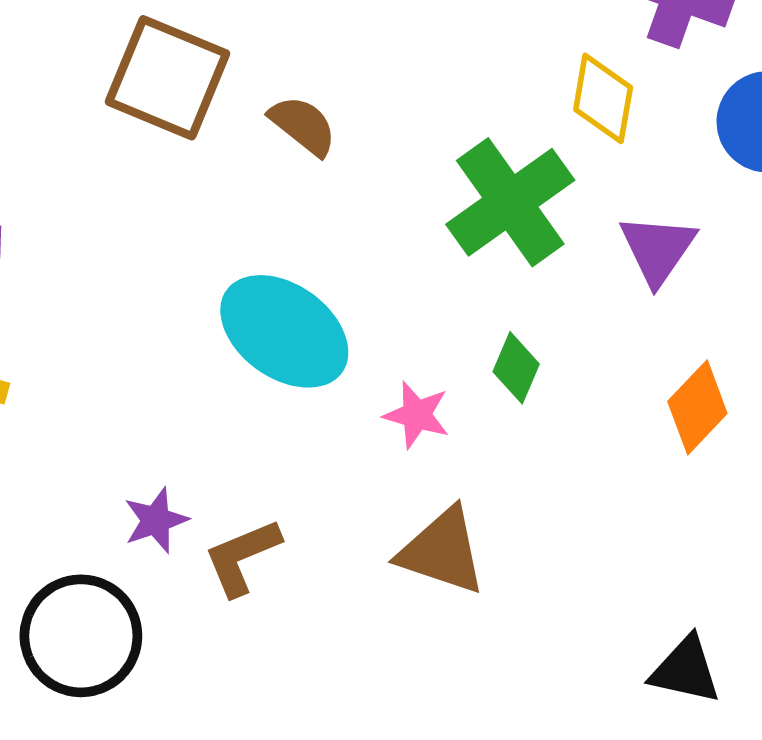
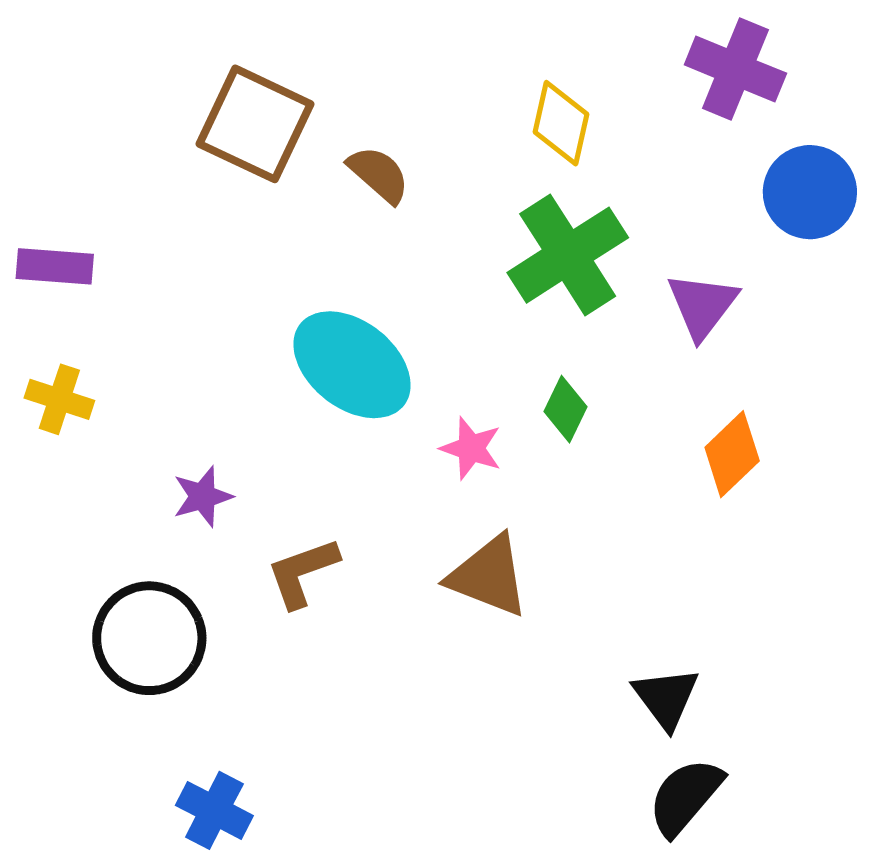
yellow diamond: (603, 98) -> (561, 123), moved
purple star: (156, 520) -> (203, 497), moved
black triangle: (685, 670) -> (666, 698), moved, turned 38

